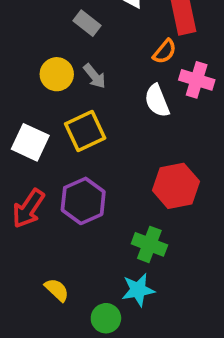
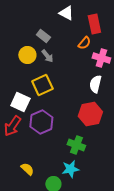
gray rectangle: (87, 23) -> (43, 36), moved
white semicircle: (157, 101) -> (95, 84), moved, turned 36
white square: (30, 142) -> (20, 102), moved

